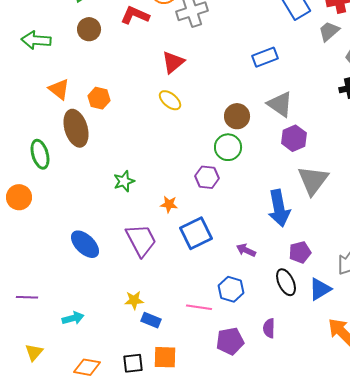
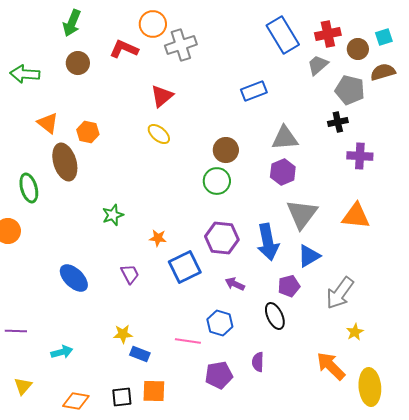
gray triangle: (280, 104) -> (285, 138), moved, turned -40
purple hexagon: (207, 177) -> (222, 238), moved, size x1.4
purple trapezoid: (141, 240) -> (130, 274), size x0.6
blue triangle: (320, 289) -> (309, 256), moved

